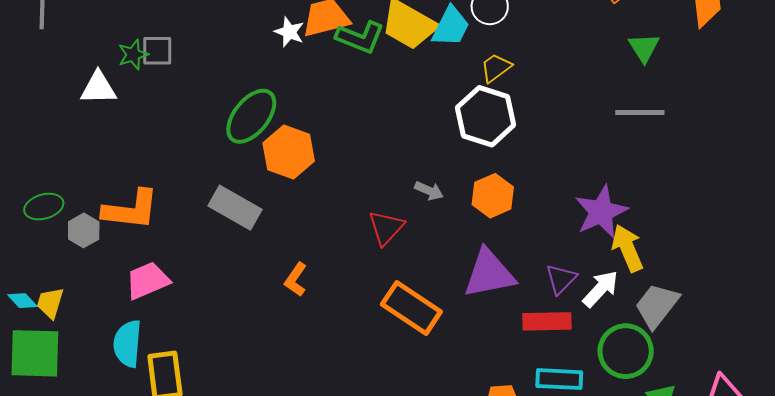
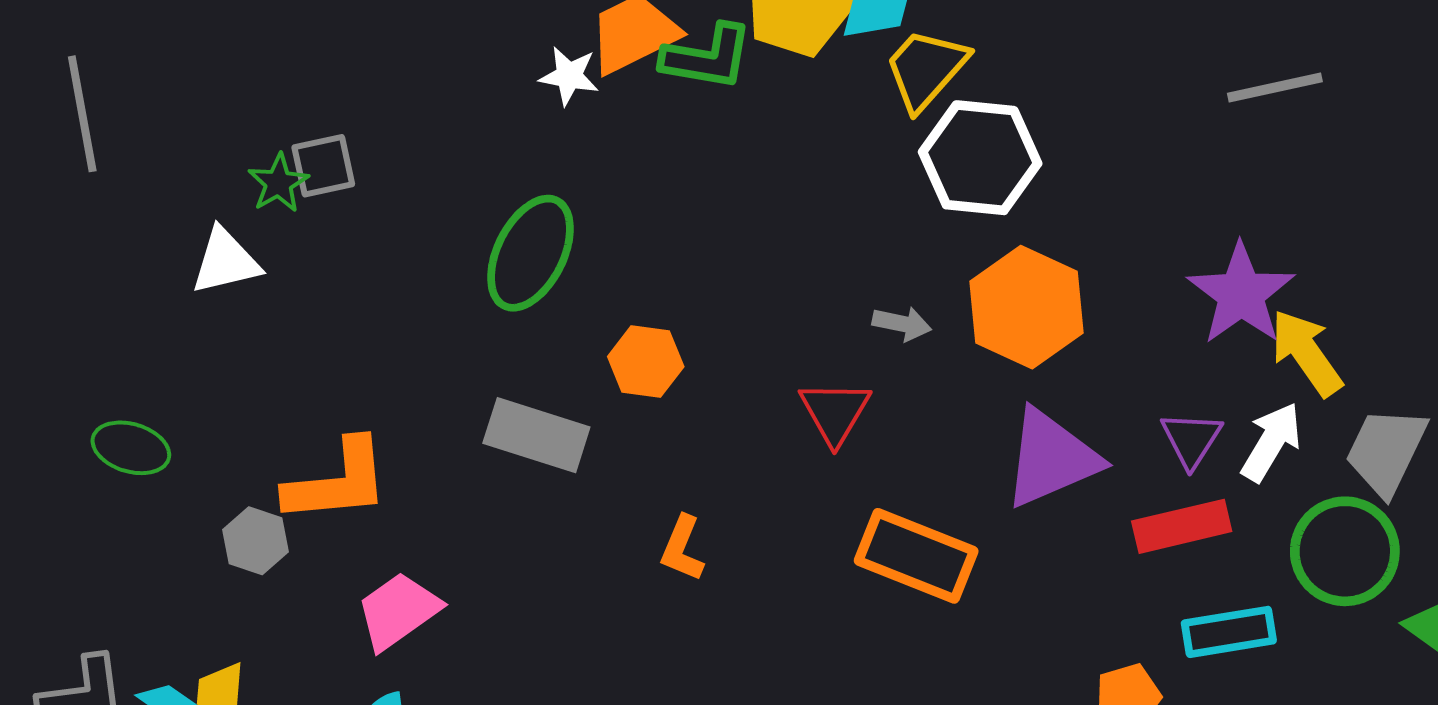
yellow trapezoid: (496, 68) -> (926, 69), moved, size x1.4
orange hexagon: (289, 152) -> (646, 362), moved, size x0.7
orange hexagon: (493, 196) -> (1026, 307), size x1.4
green ellipse: (44, 207) -> (131, 448), moved, turned 45

